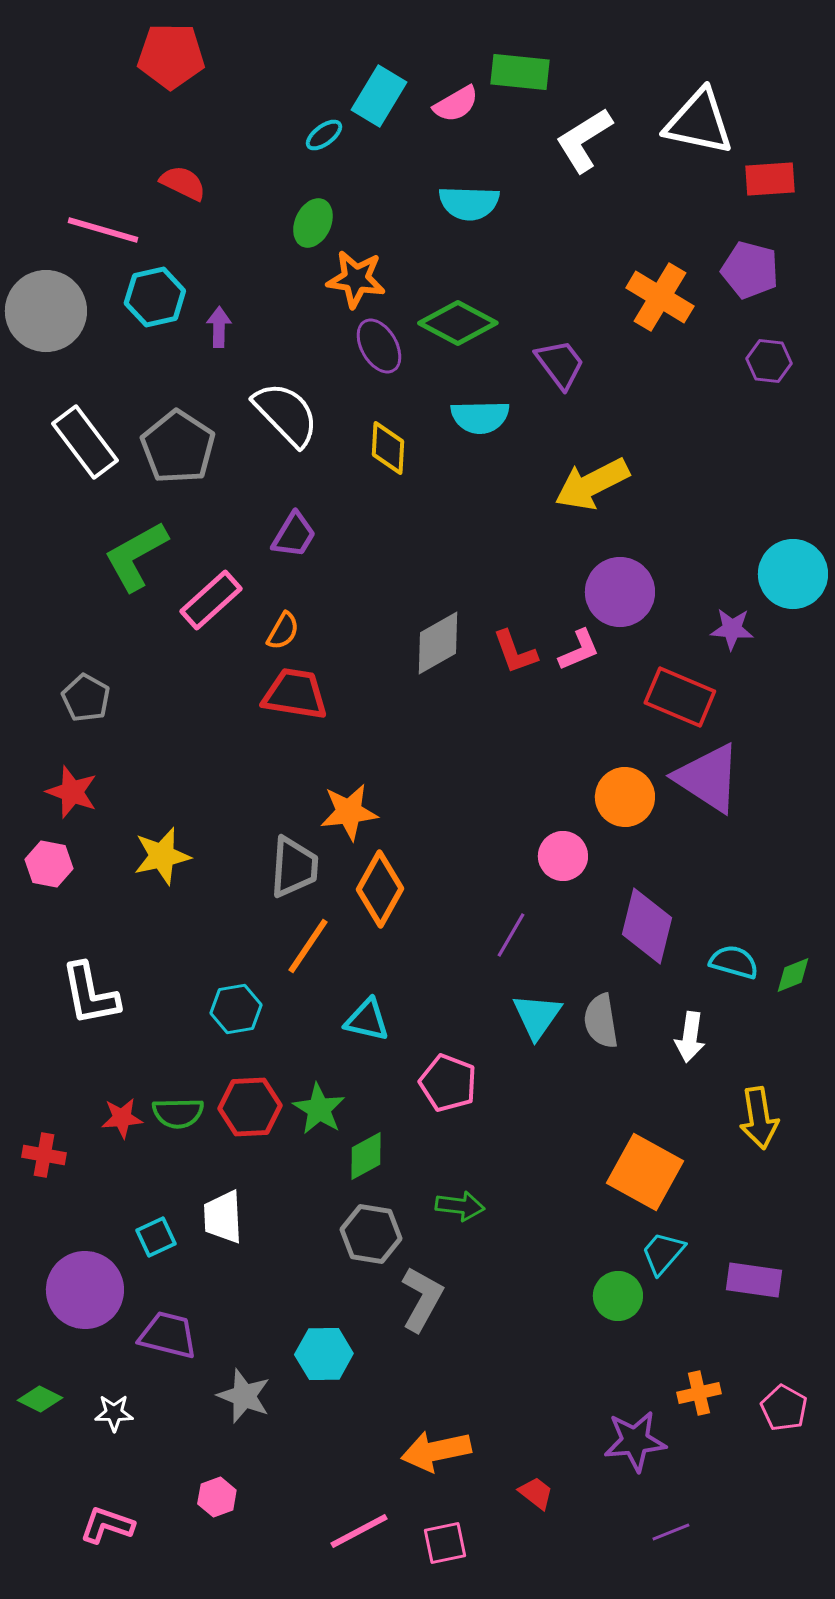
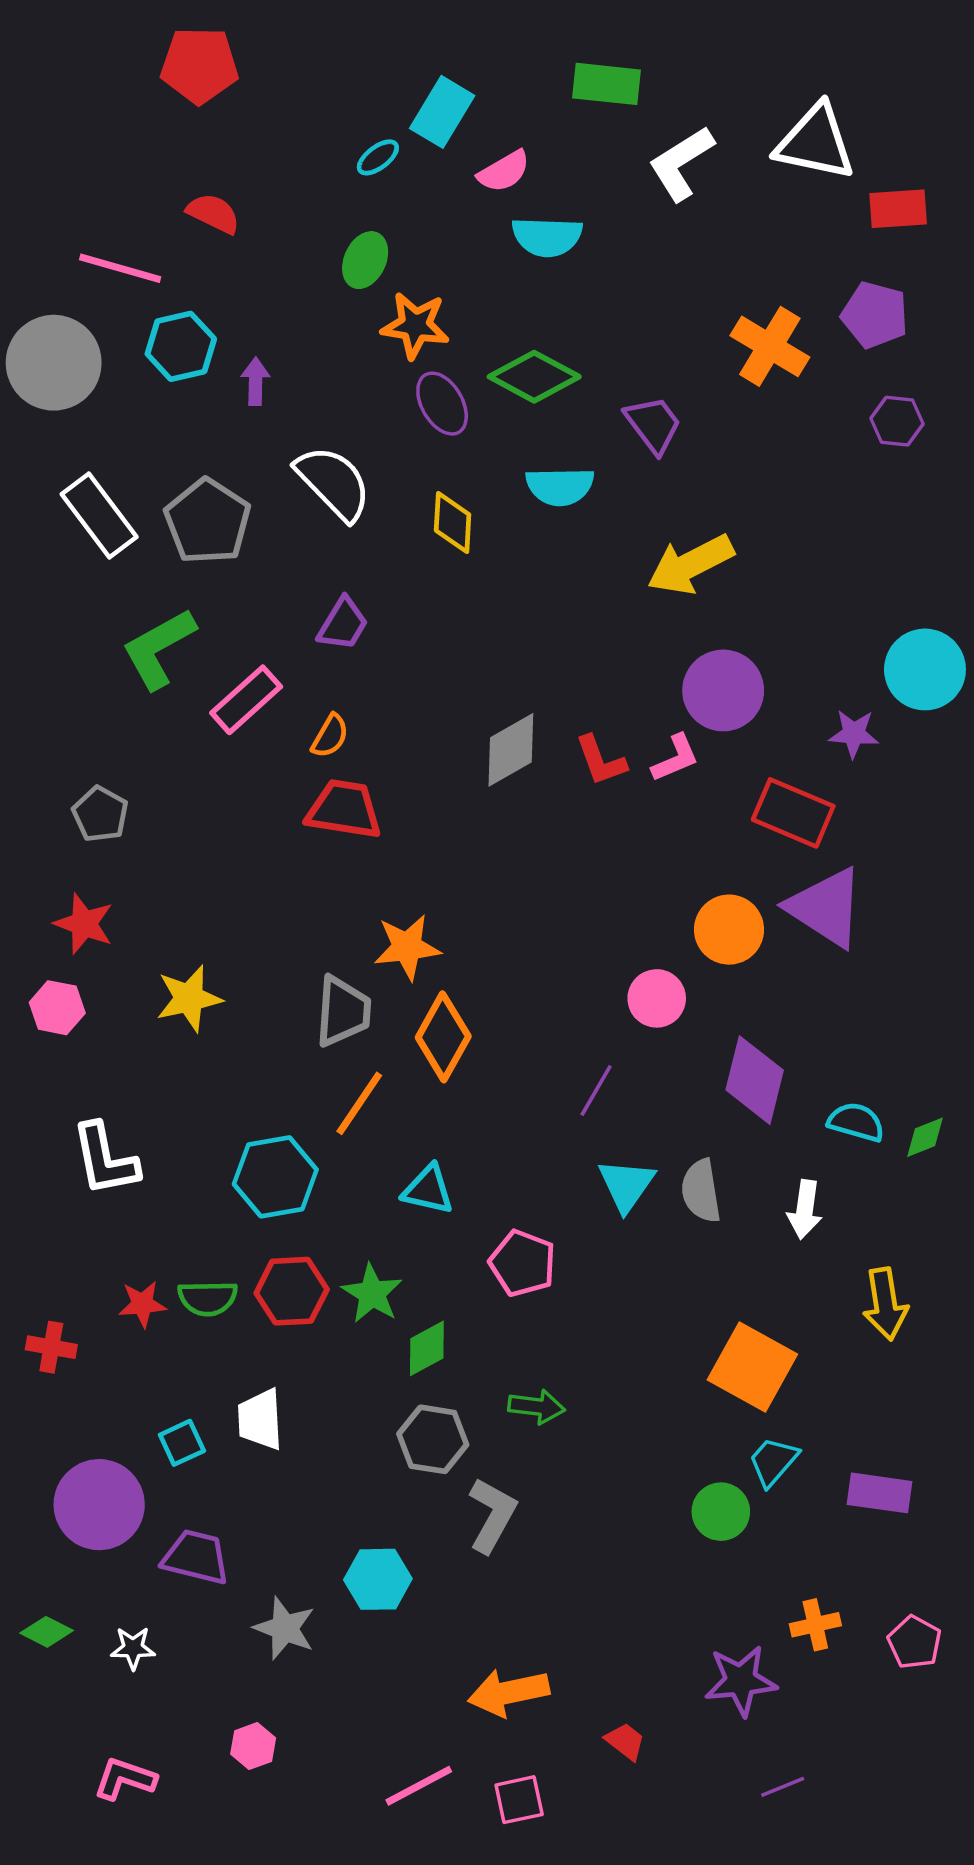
pink semicircle: (456, 104) -> (504, 171), moved
cyan hexagon: (236, 1009) -> (275, 1177), size x1.4

